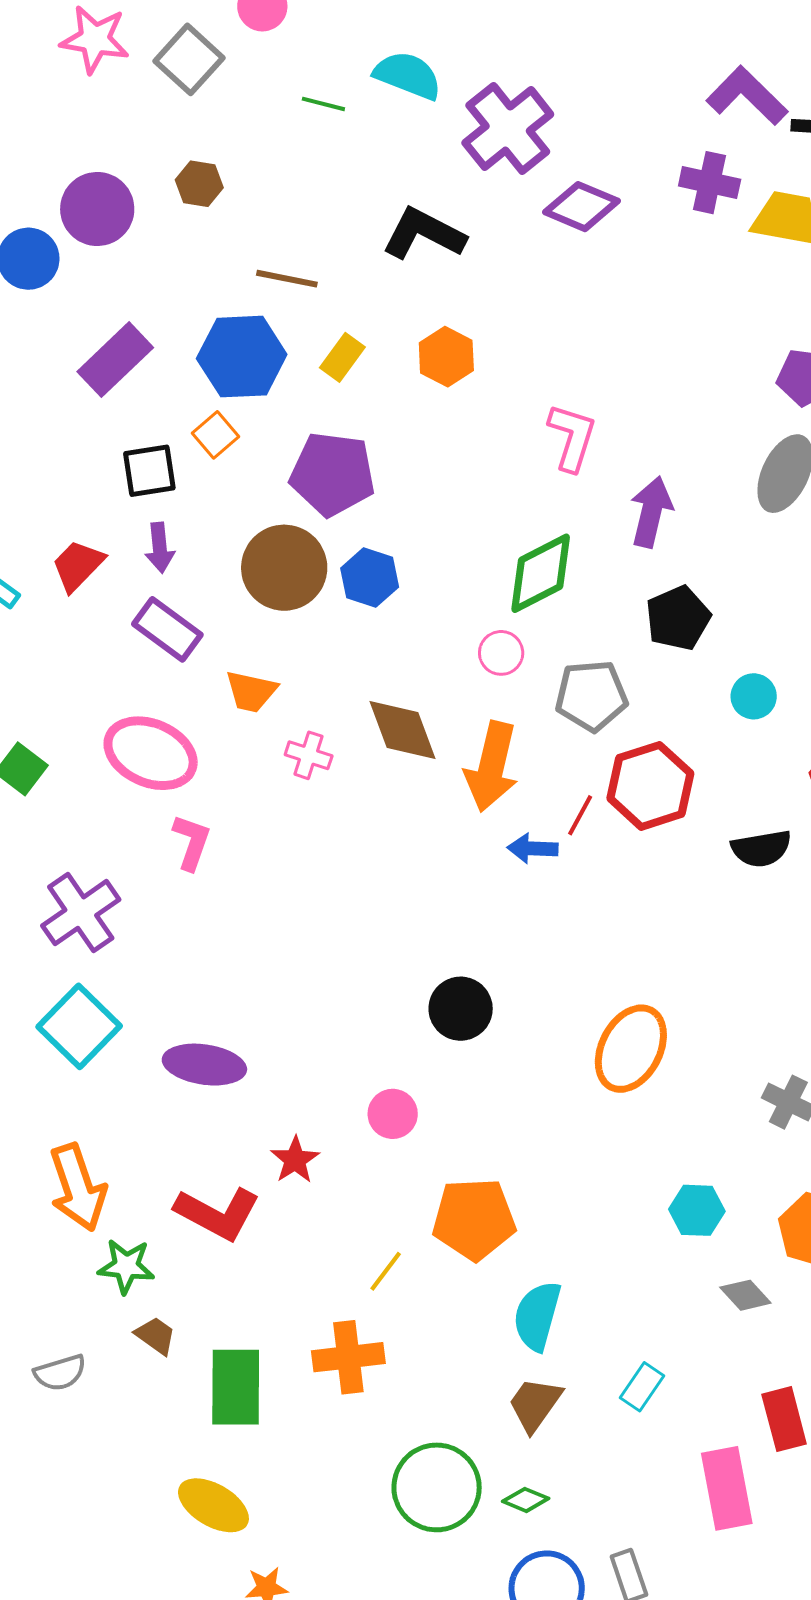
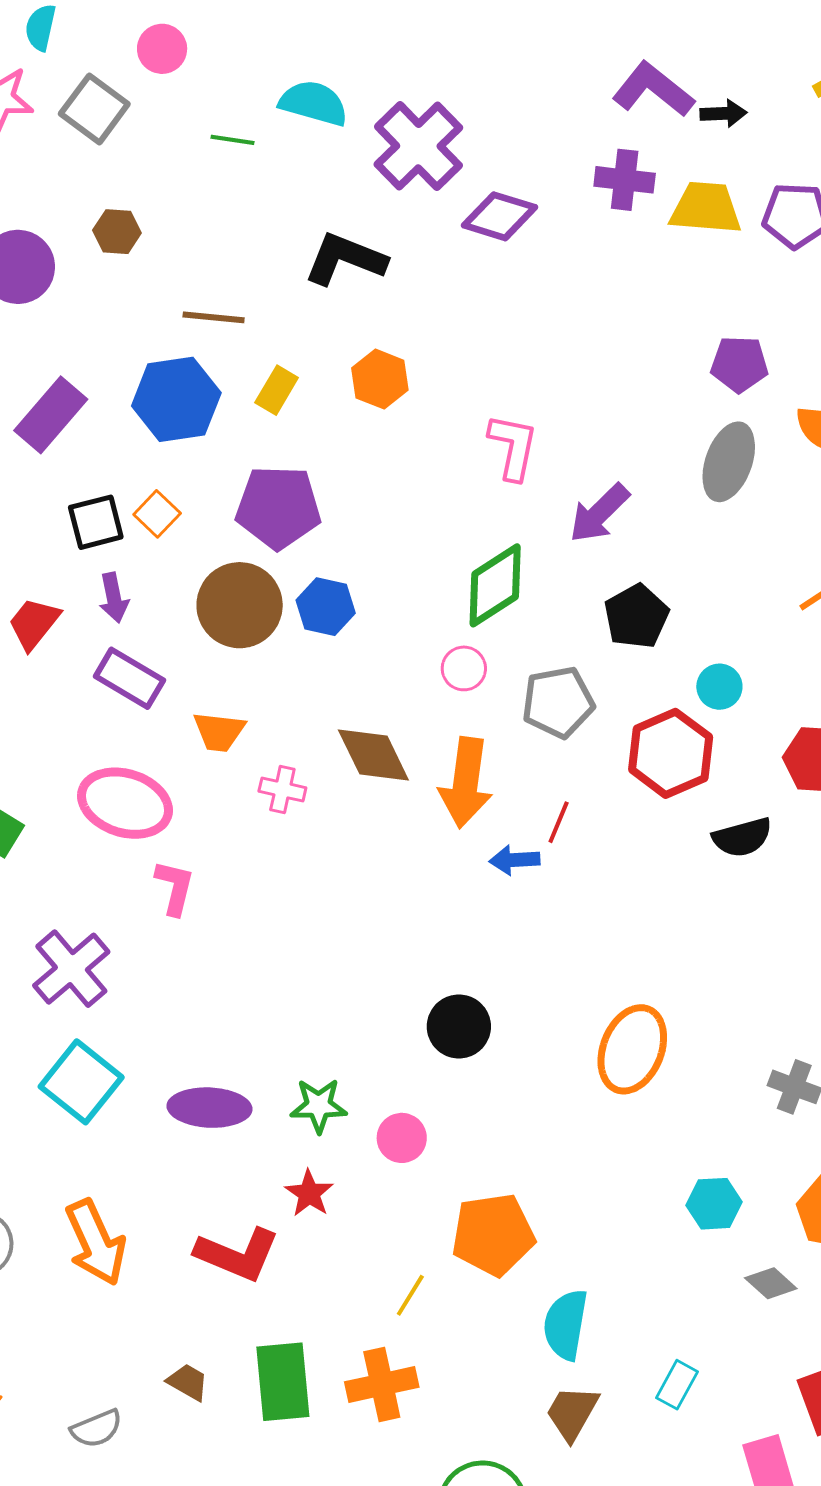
orange square: (215, 435) -> (157, 514), moved
purple arrow: (651, 512) -> (599, 513), turned -142
red hexagon: (650, 786) -> (671, 753), moved
green star: (126, 1266) -> (319, 1106), moved
green rectangle: (236, 1387) -> (283, 1382), moved

